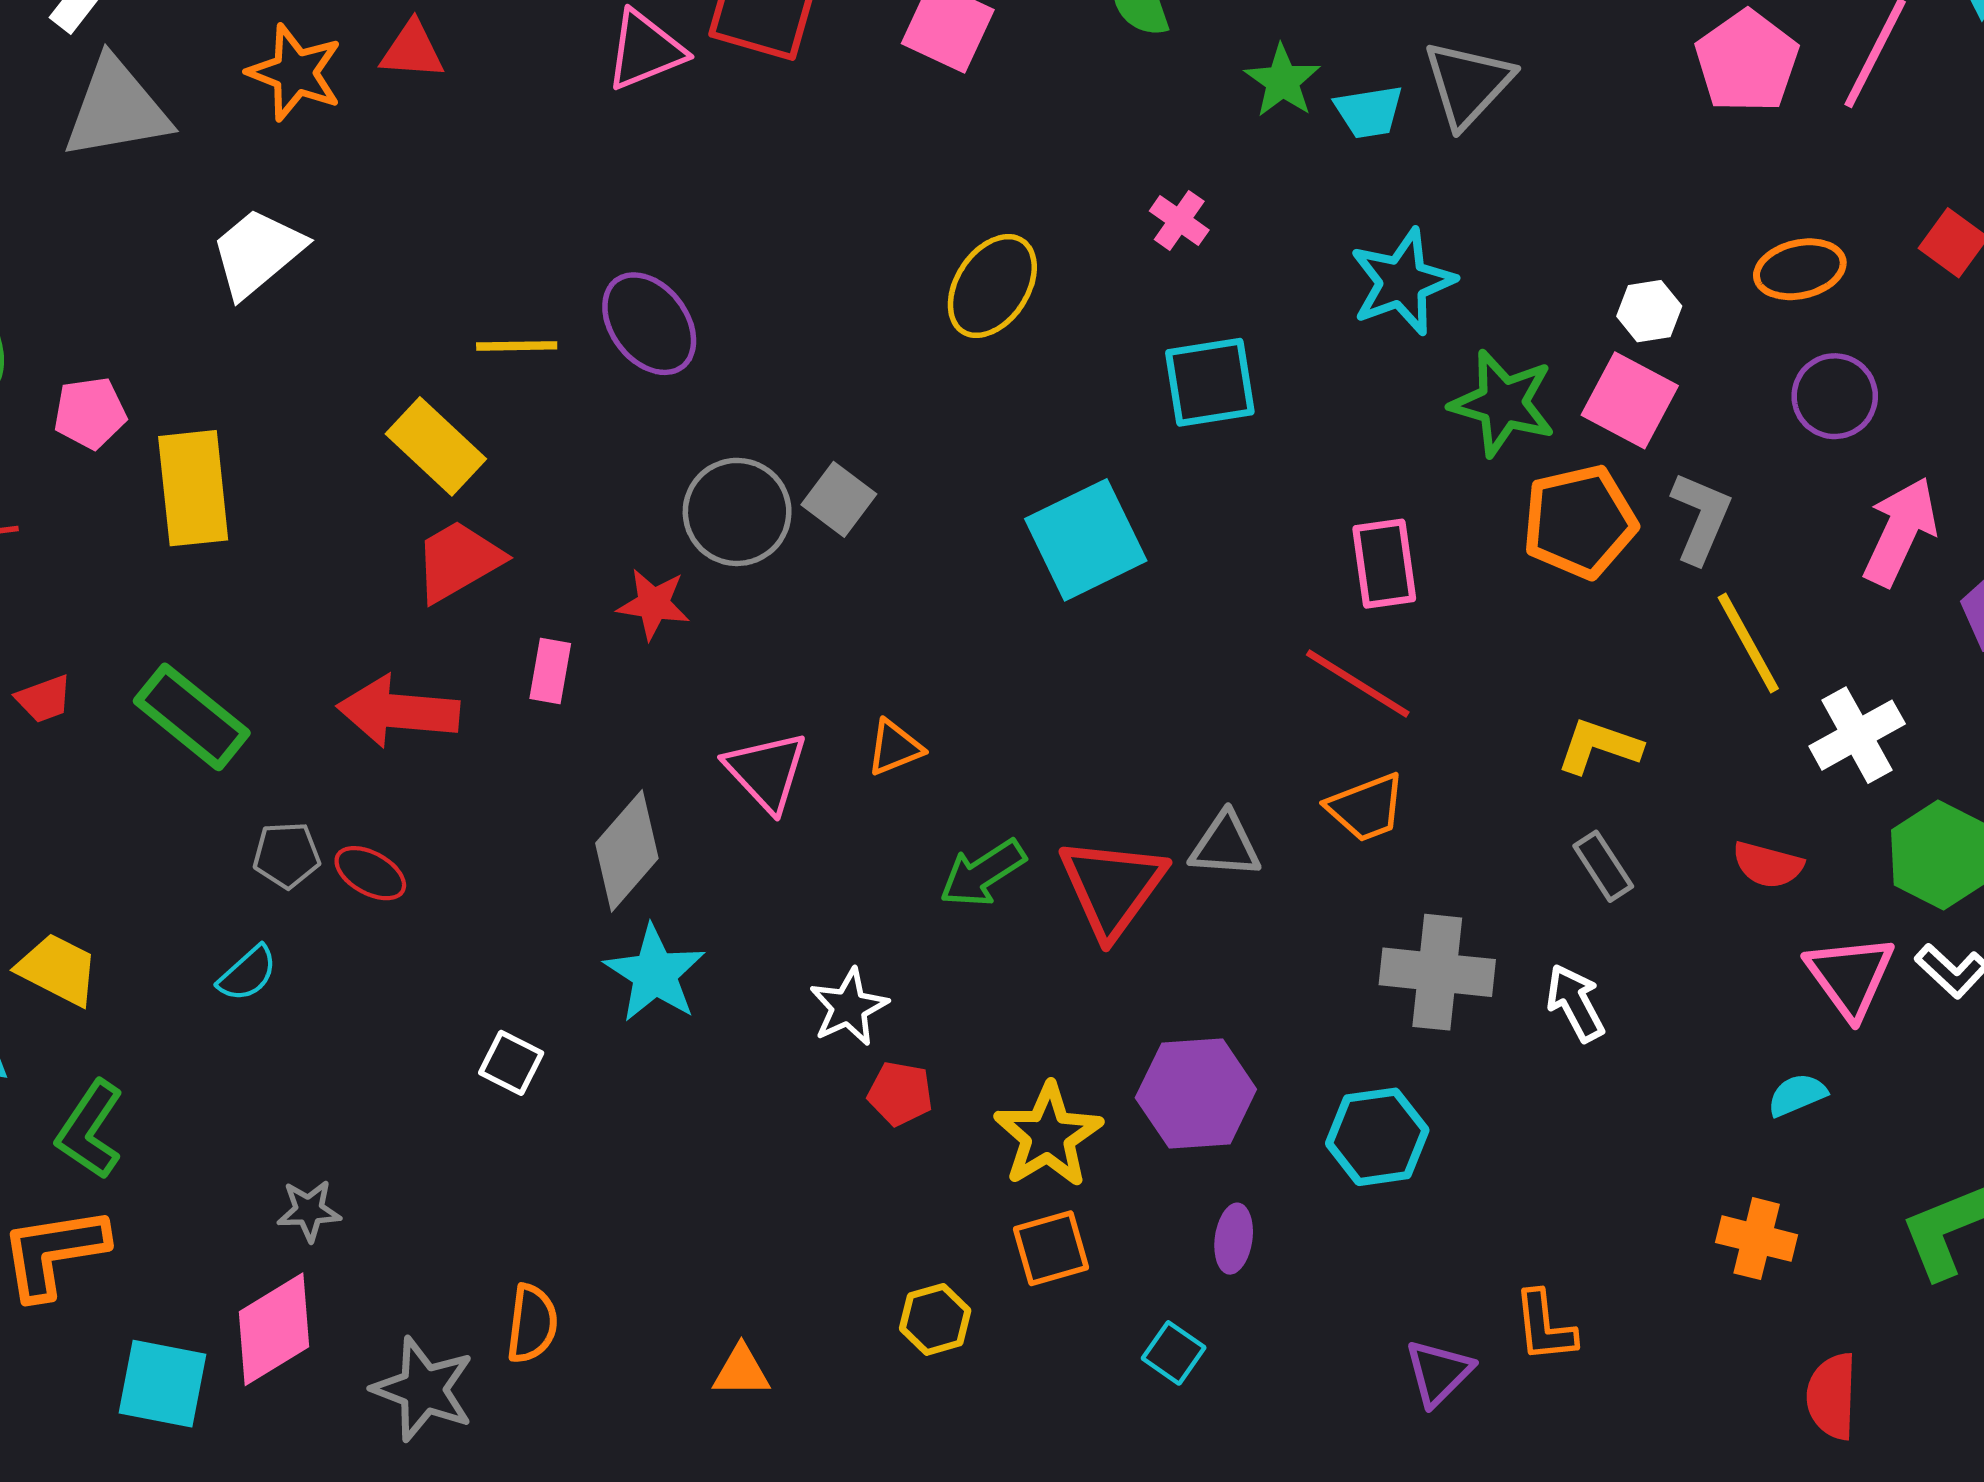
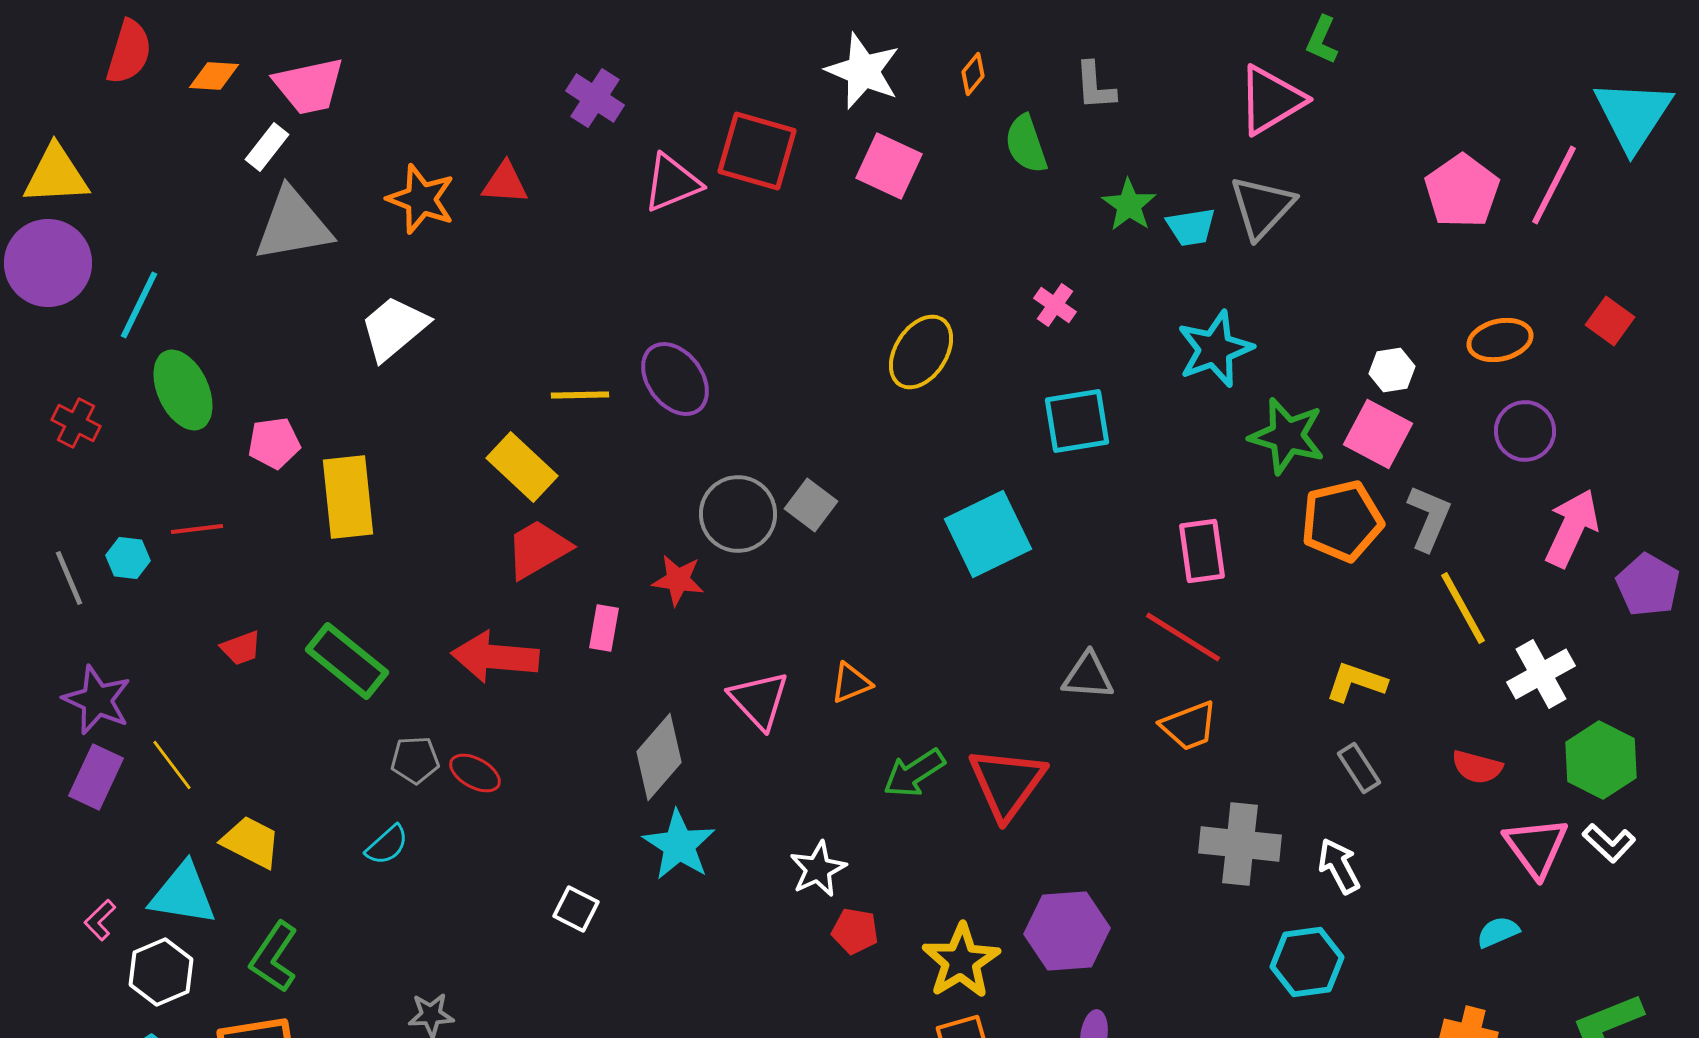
gray triangle: (1225, 845) -> (1088, 676), moved
cyan hexagon: (1377, 1137) -> (1307, 962), moved

